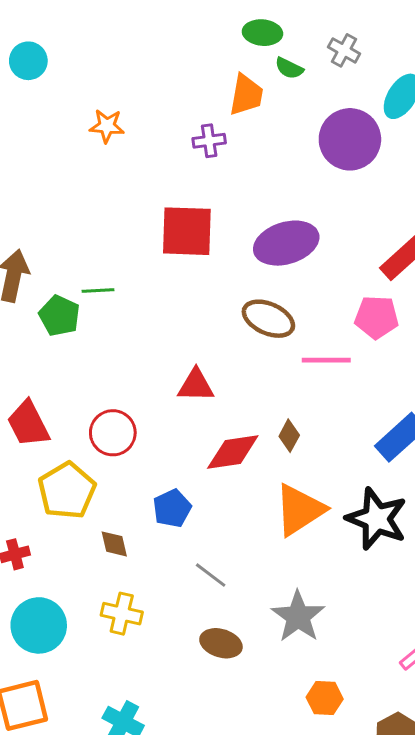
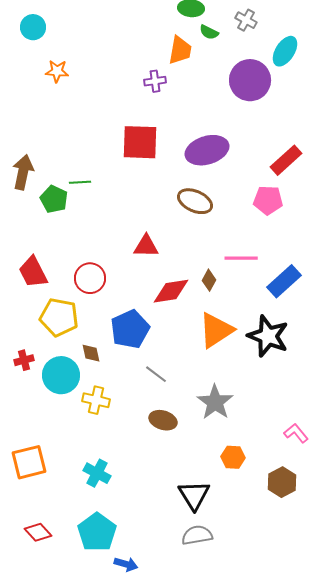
orange star: (107, 126) -> (57, 71), moved
pink line: (326, 360) -> (241, 258), moved
yellow pentagon: (67, 491) -> (59, 317), turned -30
blue pentagon: (172, 508) -> (130, 329), size x1.5
cyan circle: (39, 625) -> (61, 375), moved

